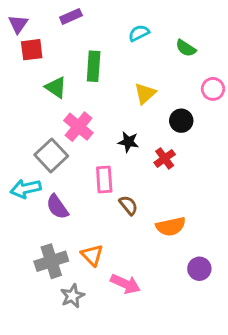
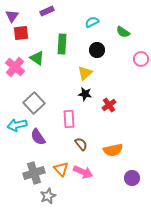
yellow triangle: (145, 93) -> (85, 73), moved
black circle: (181, 121) -> (97, 50), moved
pink cross: (78, 127) -> (15, 67), moved
brown semicircle: (128, 205) -> (81, 144), moved
pink arrow: (125, 284) -> (83, 172), moved

